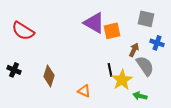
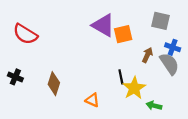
gray semicircle: (145, 66) -> (169, 64), moved

